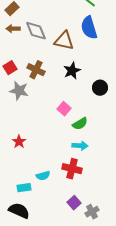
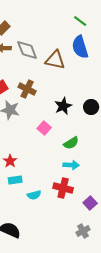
black star: (72, 71) -> (63, 106), moved
pink square: (64, 109) -> (44, 128), moved
cyan rectangle: (24, 188) -> (15, 180), moved
purple square: (74, 203) -> (90, 203), moved

